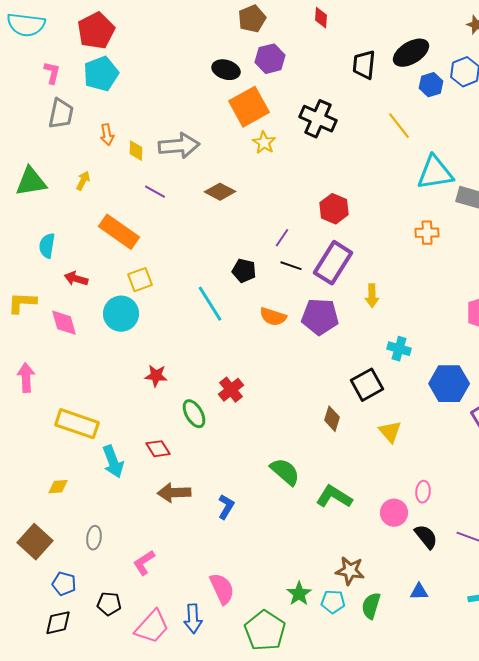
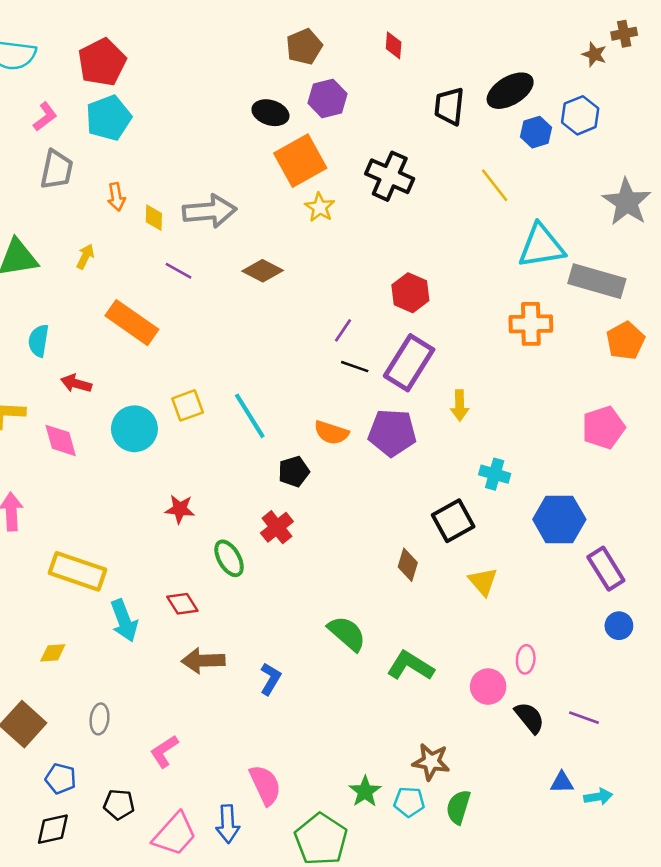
pink L-shape: (52, 73) -> (45, 117), turned 40
orange cross: (427, 233) -> (531, 324), size x1.4
black pentagon: (244, 271) -> (294, 472), moved, turned -30
yellow square: (140, 280) -> (188, 405), moved
blue triangle: (419, 592) -> (562, 782), moved

